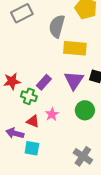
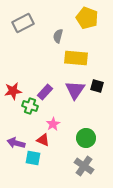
gray semicircle: (57, 26) -> (58, 36), size x0.6
green circle: (85, 110) -> (86, 138), moved
red triangle: (33, 121) -> (43, 140), moved

